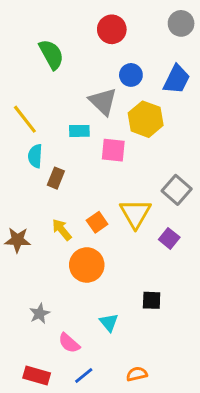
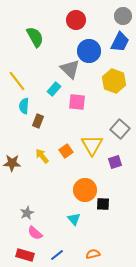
blue circle: (131, 75) -> (89, 51), size x1.5
blue trapezoid: (177, 79) -> (120, 42), moved
yellow hexagon: (146, 119) -> (114, 81), moved
cyan rectangle: (79, 131) -> (54, 89), turned -48
purple square: (169, 238) -> (115, 162), turned 32
orange circle: (87, 265) -> (85, 190), moved
pink semicircle: (69, 343) -> (35, 233), moved

